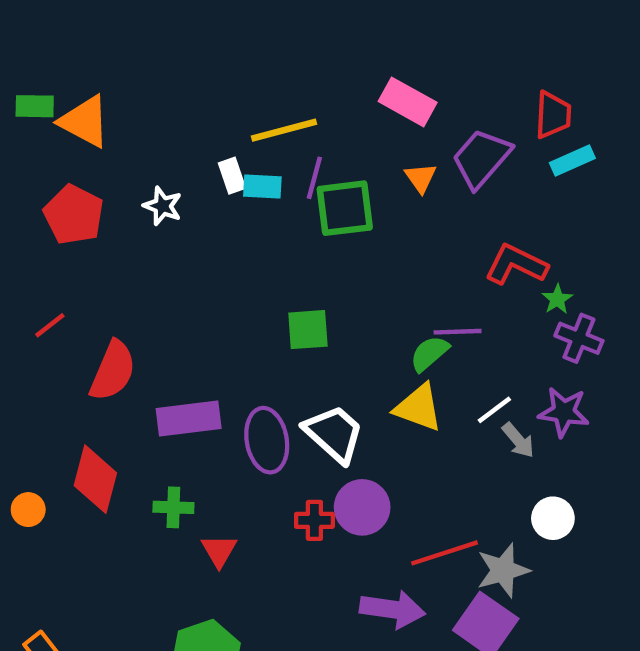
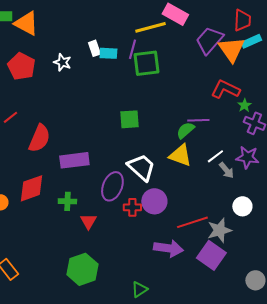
yellow line: (284, 130) -> (150, 27), moved
orange triangle: (421, 178) -> (231, 49), moved, size x1.8
purple ellipse: (267, 440) -> (112, 186), moved, turned 32
red diamond: (95, 479) -> (31, 188), turned 56

